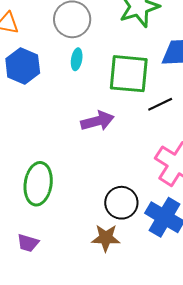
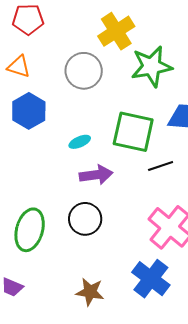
cyan ellipse: (77, 59) -> (80, 142), moved, turned 50
black circle: (121, 203) -> (85, 219), moved

